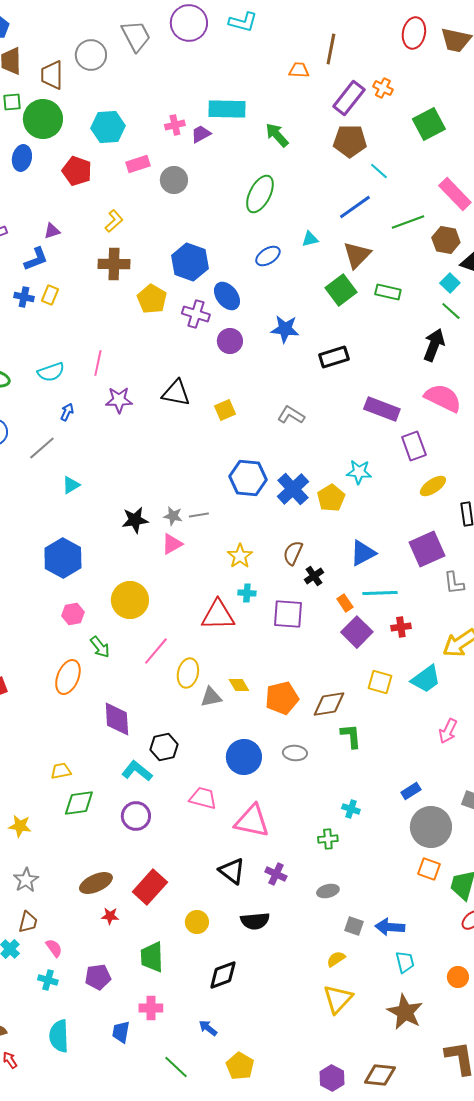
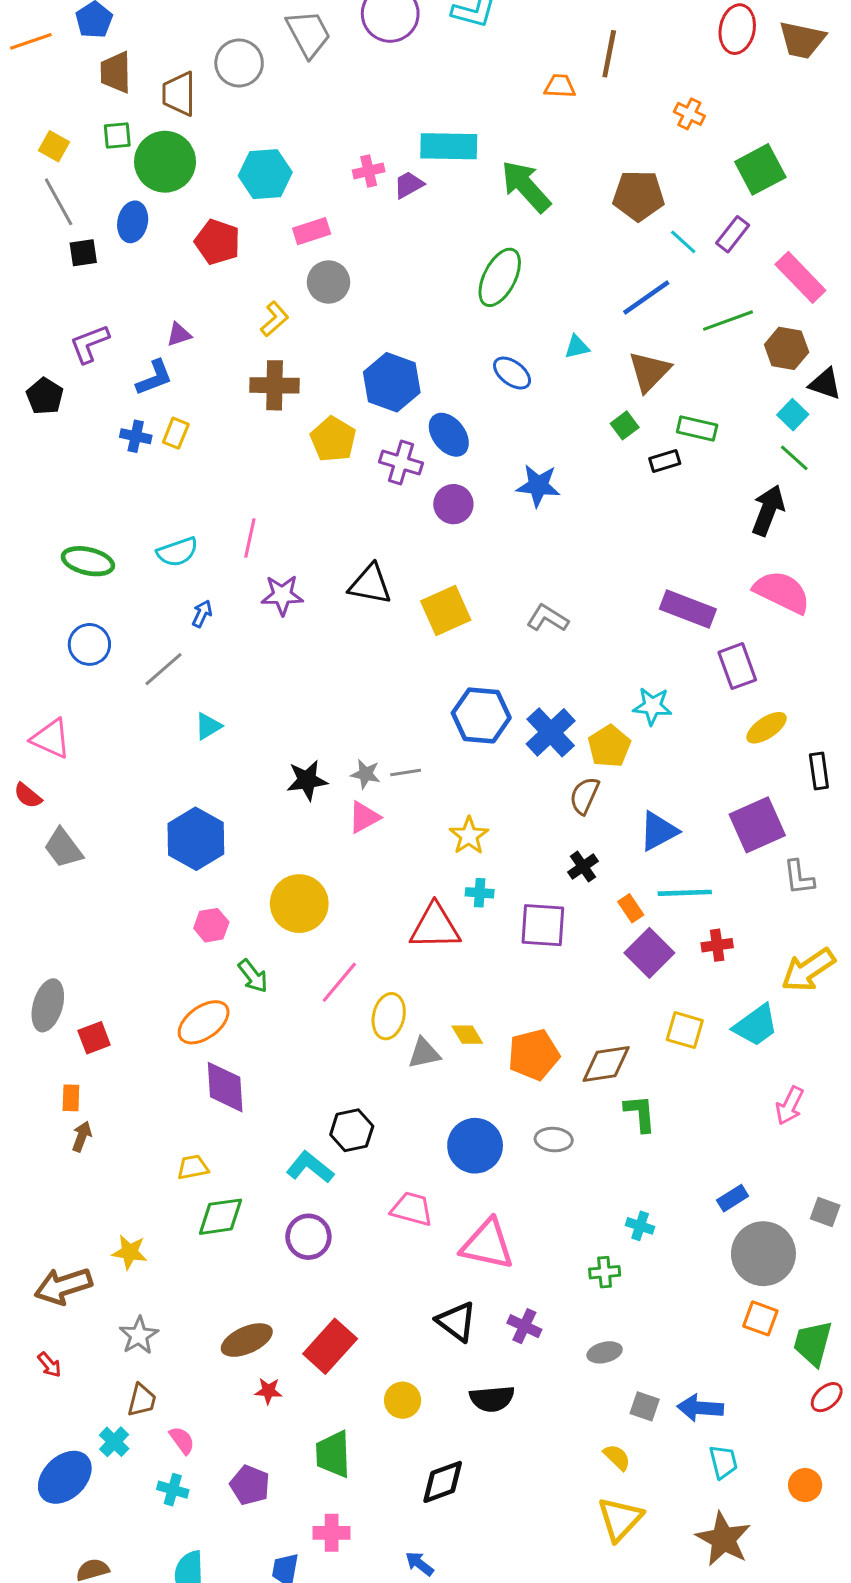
purple rectangle: (349, 98) -> (733, 234), moved, size x0.7
green arrow: (277, 135) -> (526, 186), size x1.4
gray circle: (174, 180) -> (329, 282), moved
blue ellipse: (268, 256) -> (512, 373), turned 70
green square: (341, 290) -> (625, 425), size x0.6
black rectangle: (334, 357) -> (665, 461), moved, size x0.7
yellow square: (225, 410) -> (446, 611), size x1.5
brown semicircle: (293, 553) -> (585, 796), moved
orange ellipse: (68, 677) -> (204, 1022), turned 32
purple diamond: (117, 719) -> (225, 1087), moved
yellow semicircle: (336, 959) -> (617, 1457), turned 78
purple pentagon: (98, 977) -> (250, 1485), turned 30

